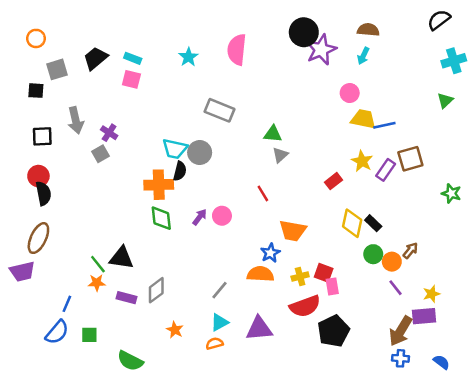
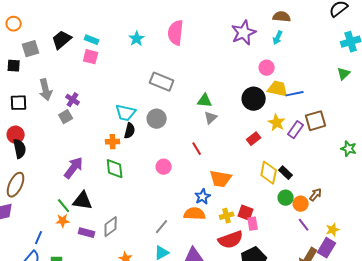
black circle: (304, 32) -> (254, 99), moved
gray circle: (200, 153) -> (157, 119), moved
orange cross: (159, 185) -> (113, 142), size x0.6
purple arrow: (200, 217) -> (74, 168), moved, size x1.6
purple rectangle: (424, 316) -> (327, 248), turned -54

